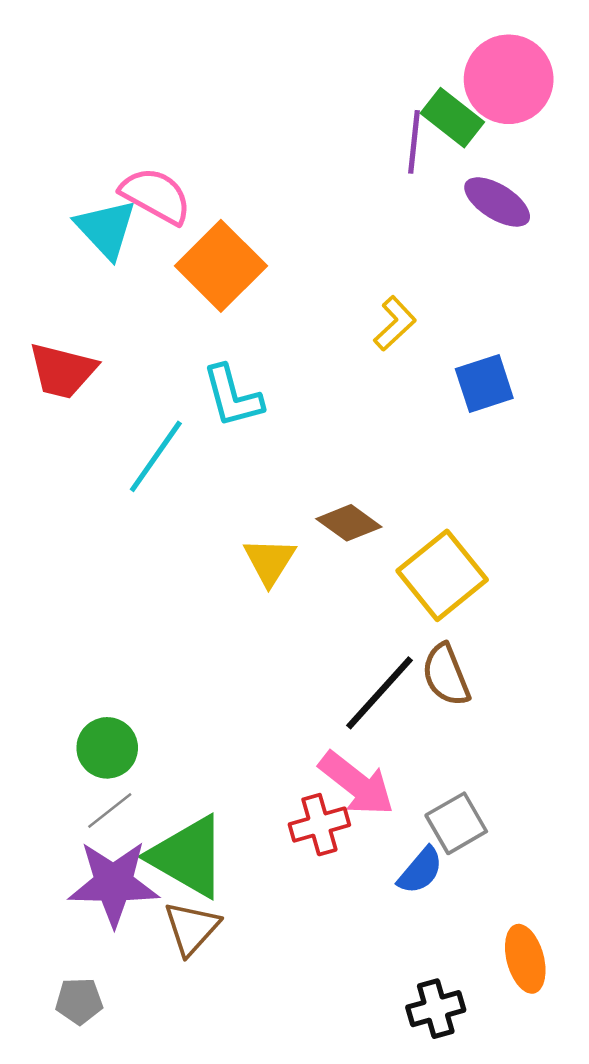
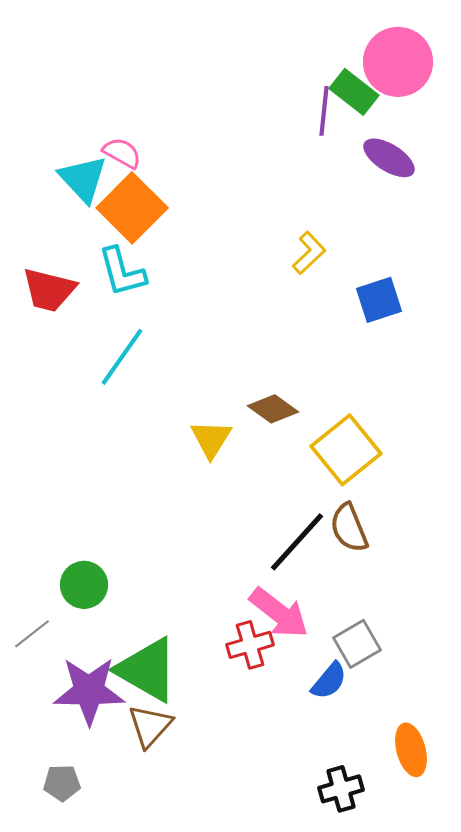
pink semicircle: (156, 196) -> (122, 153), size x0.7
orange square: (221, 266) -> (132, 208), moved
cyan L-shape: (232, 396) -> (122, 272), moved
gray line: (110, 810) -> (32, 634), moved

